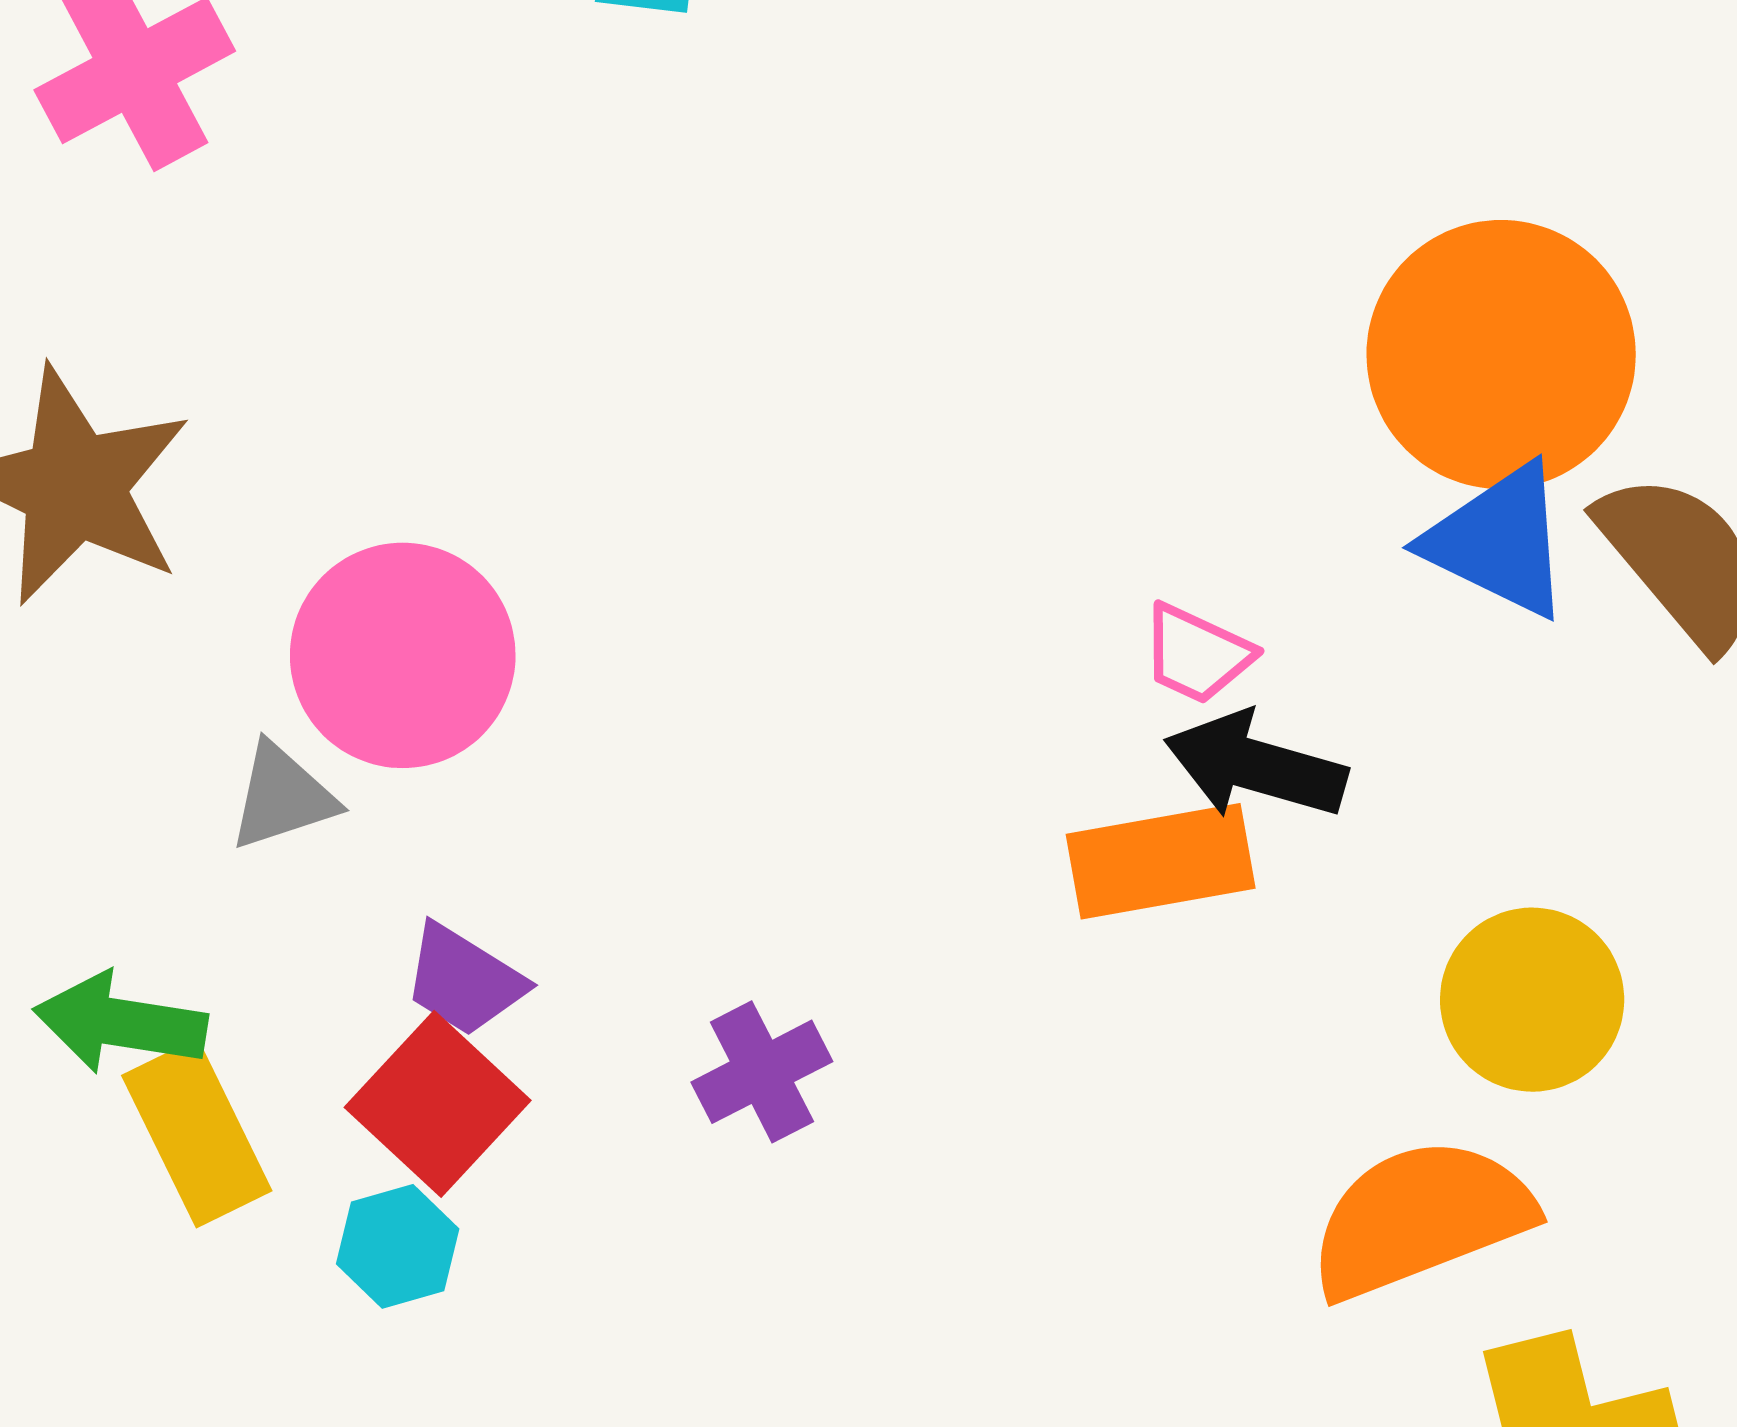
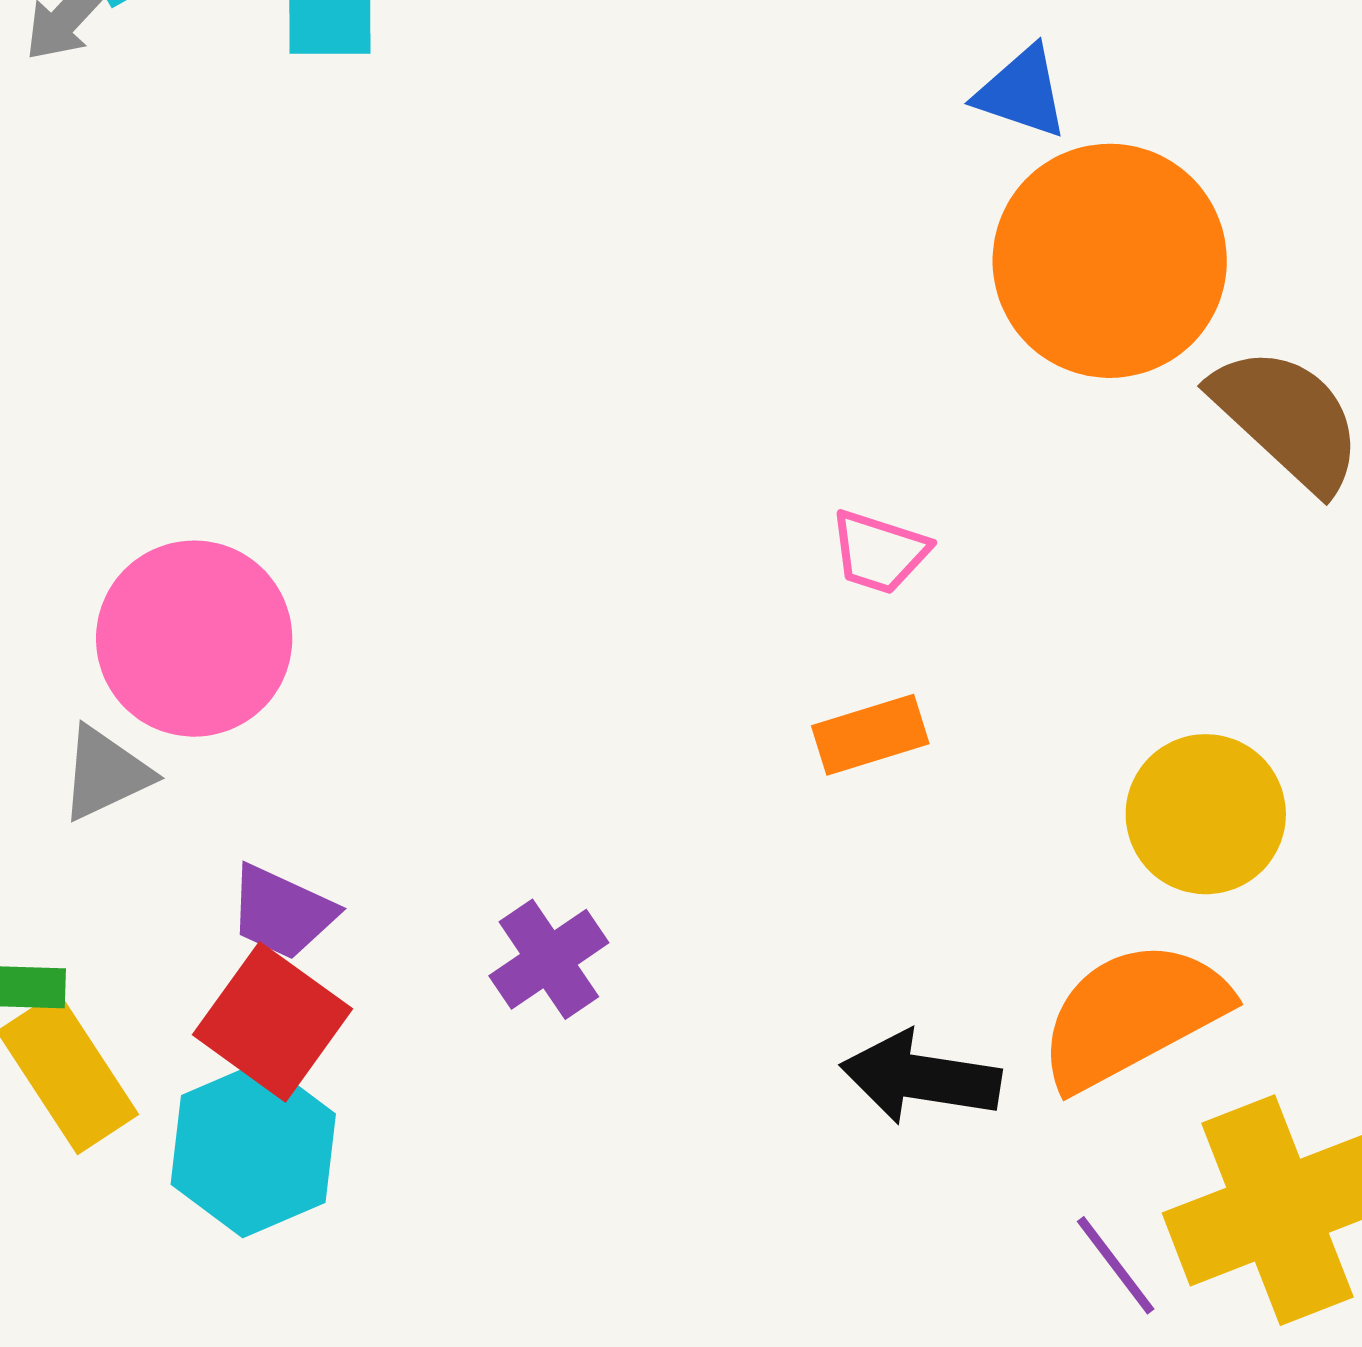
blue triangle: (1499, 541) -> (1022, 92), moved, size x0.7
black arrow: (1255, 766) -> (921, 1078), moved
orange rectangle: (1161, 861) -> (870, 735), size x0.7
cyan hexagon: (398, 1246) -> (253, 1149), size x1.6

